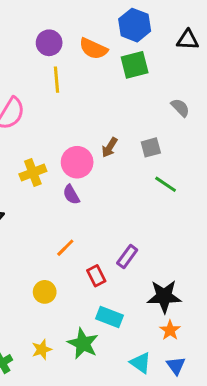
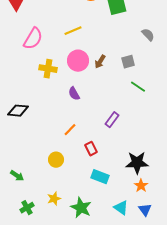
yellow line: (56, 80) -> (73, 31), moved, turned 72
pink circle: (77, 162) -> (78, 61), moved
yellow cross: (33, 173) -> (48, 69), moved, turned 30
purple rectangle: (127, 257) -> (112, 120), moved
green star: (83, 344) -> (81, 208), moved

